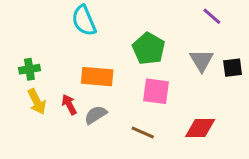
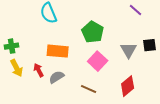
gray triangle: (202, 60) -> (129, 50), moved
pink square: (156, 91) -> (98, 61), turned 36
red diamond: (200, 128) -> (128, 86), turned -40

